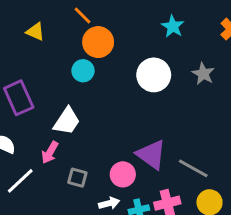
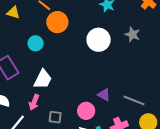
yellow triangle: (35, 32) -> (13, 12), moved
cyan circle: (83, 71) -> (36, 43), moved
purple triangle: (151, 155) -> (104, 95), size x0.6

